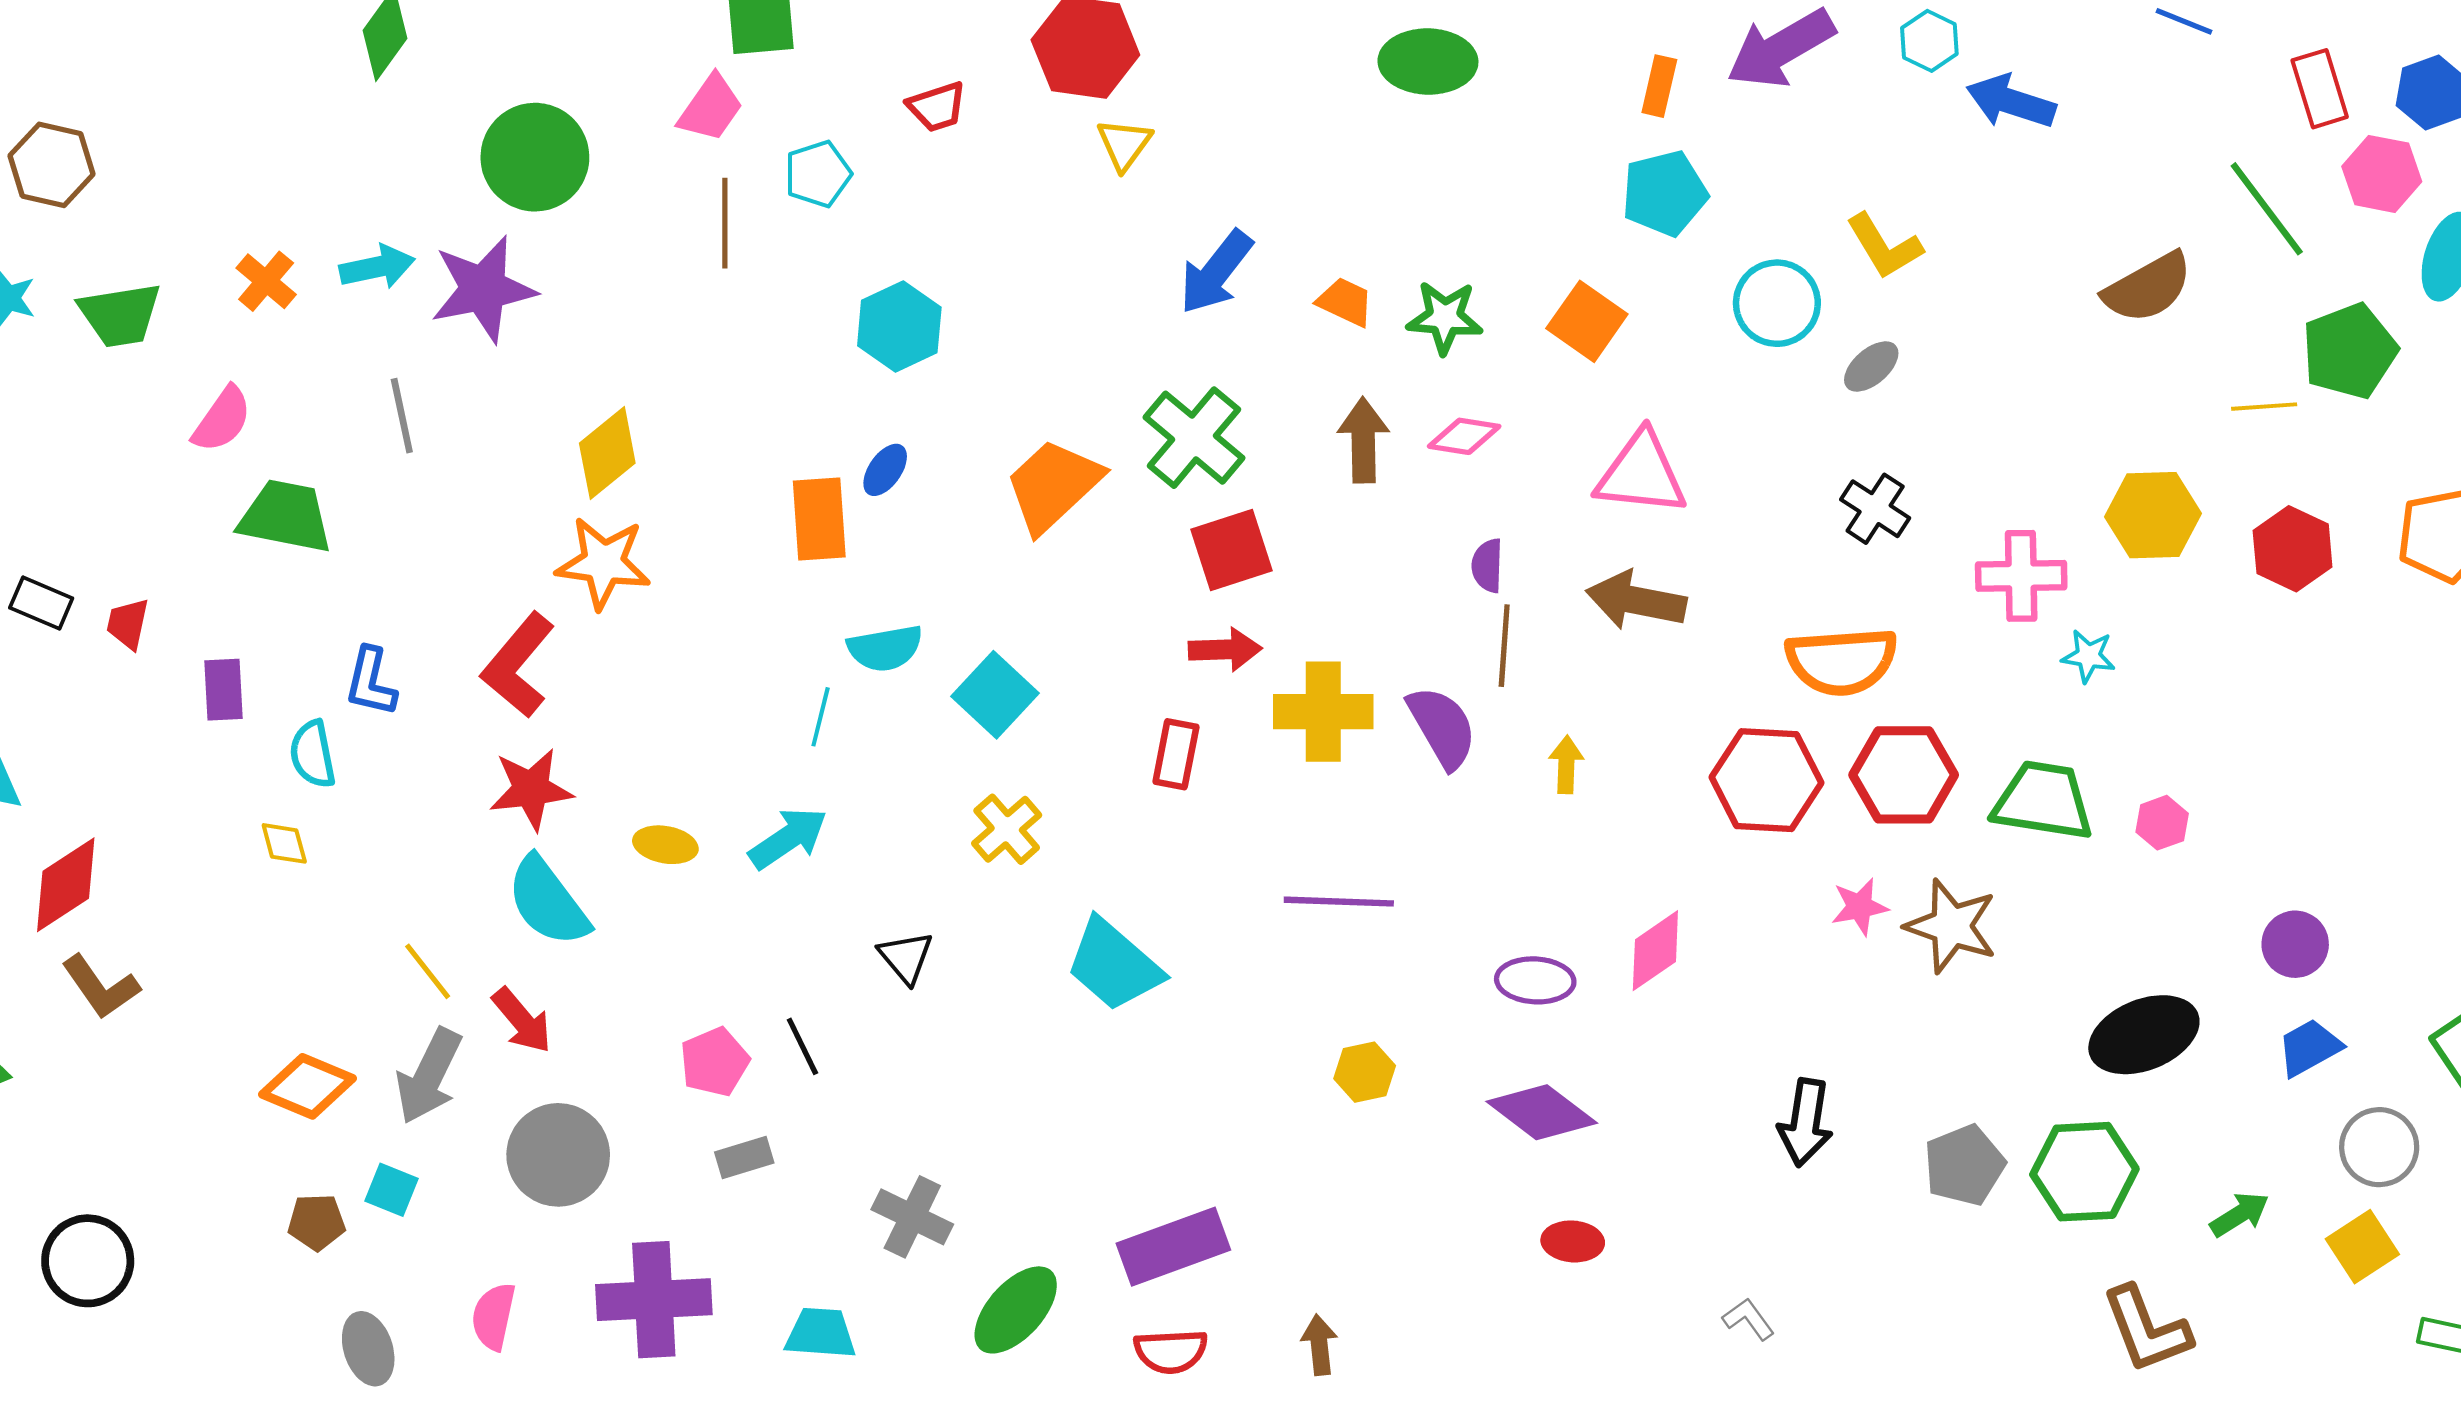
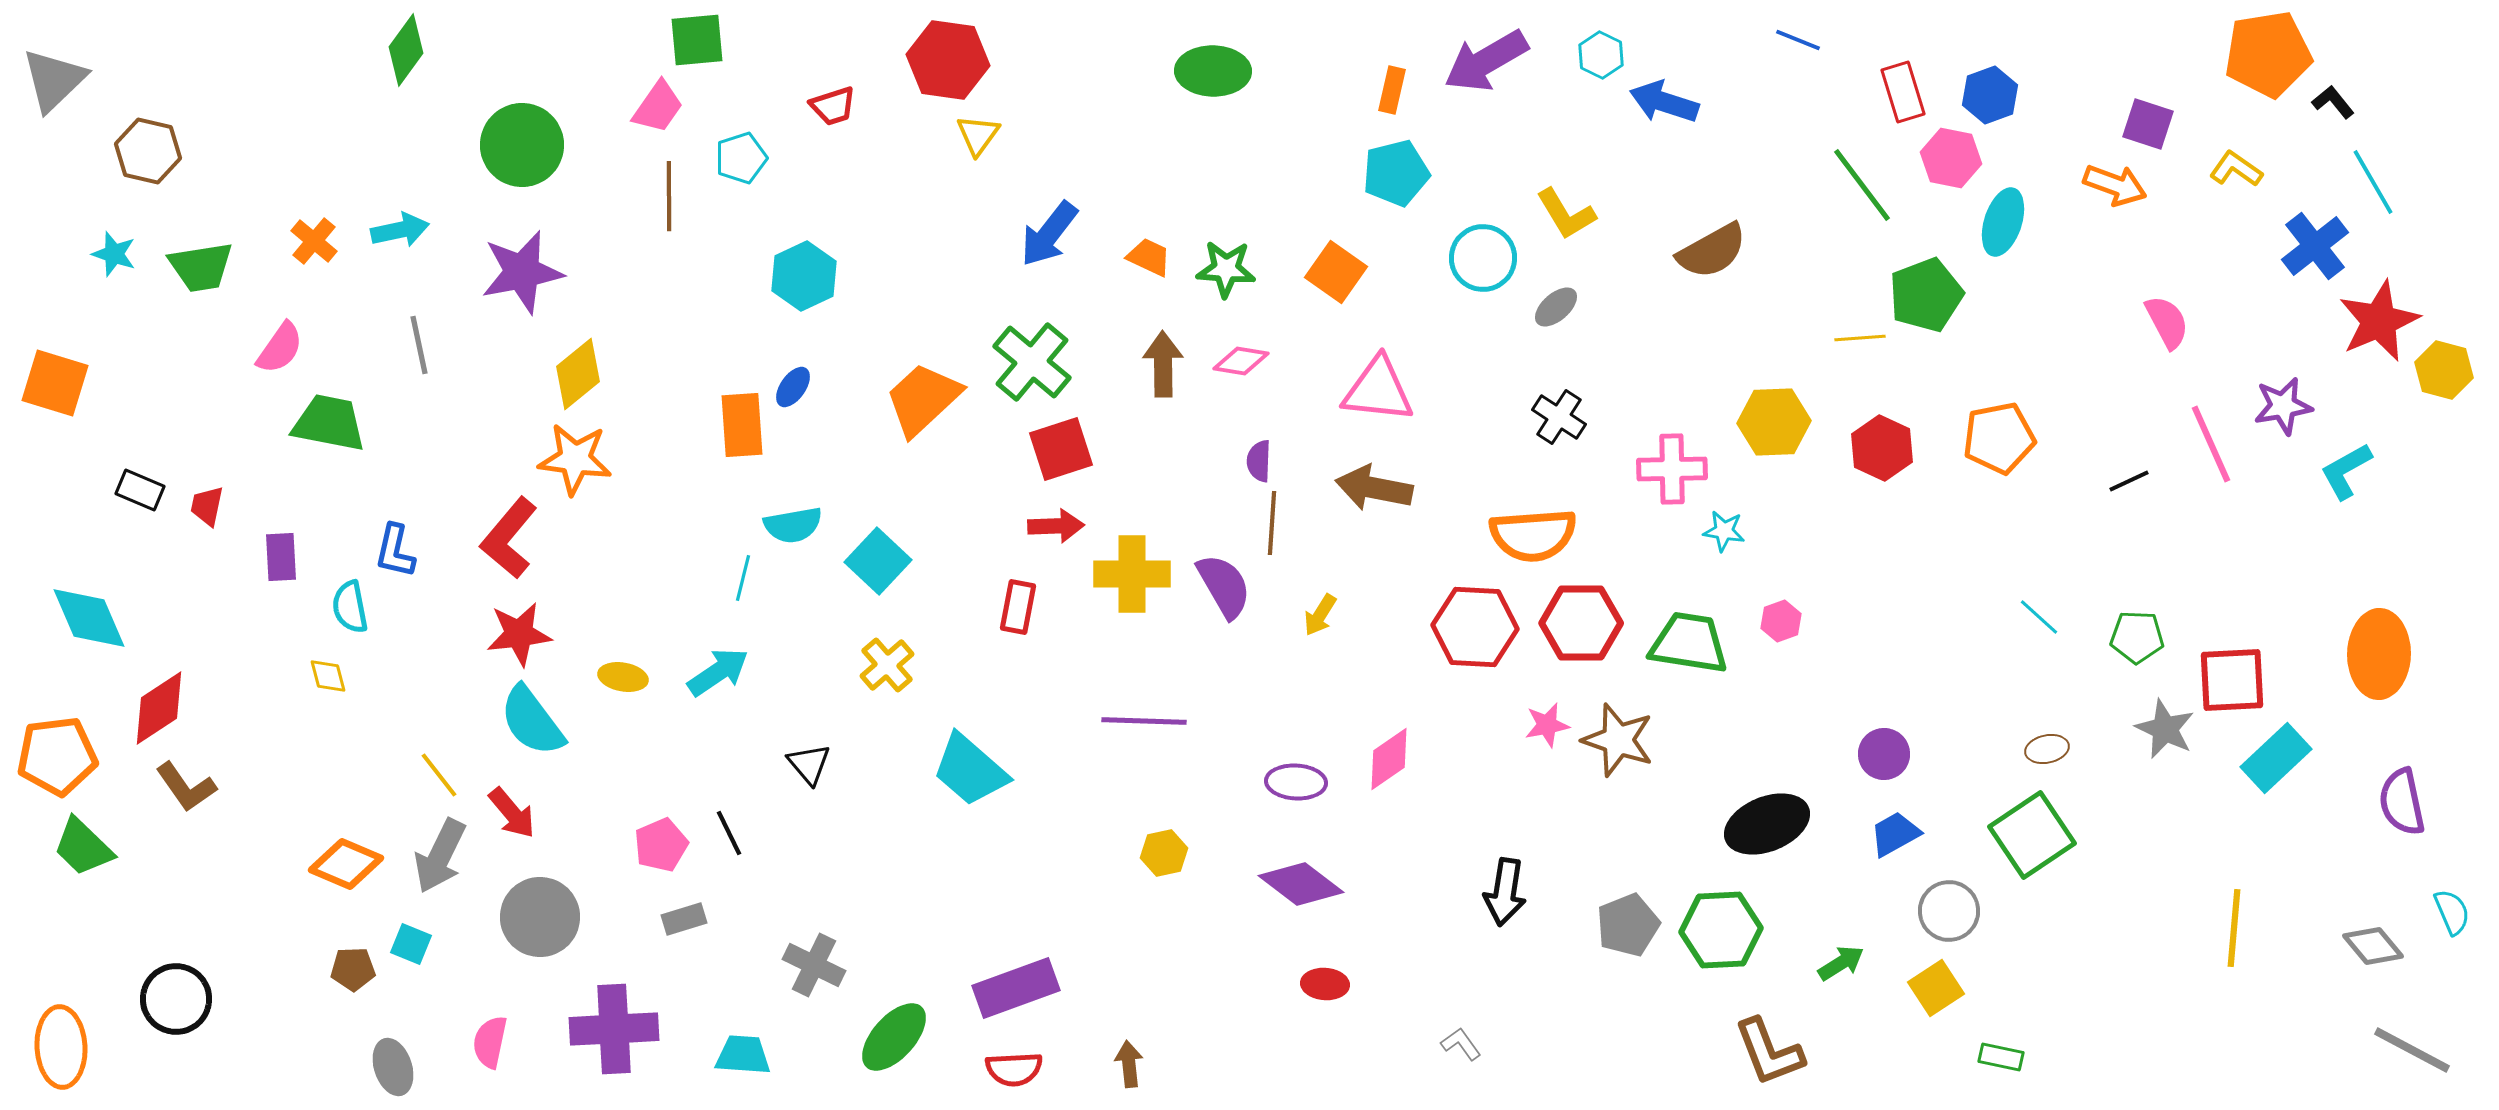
brown semicircle: (2148, 288) -> (1712, 251), moved
purple star: (483, 289) -> (522, 272), moved
yellow arrow: (1566, 765) -> (1320, 615), turned -150
pink hexagon: (2162, 823) -> (1781, 621), moved

